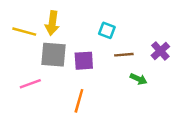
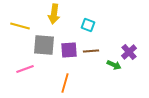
yellow arrow: (52, 23) -> (54, 14), moved
purple cross: (160, 51) -> (129, 52), moved
brown line: (124, 55) -> (91, 51), moved

